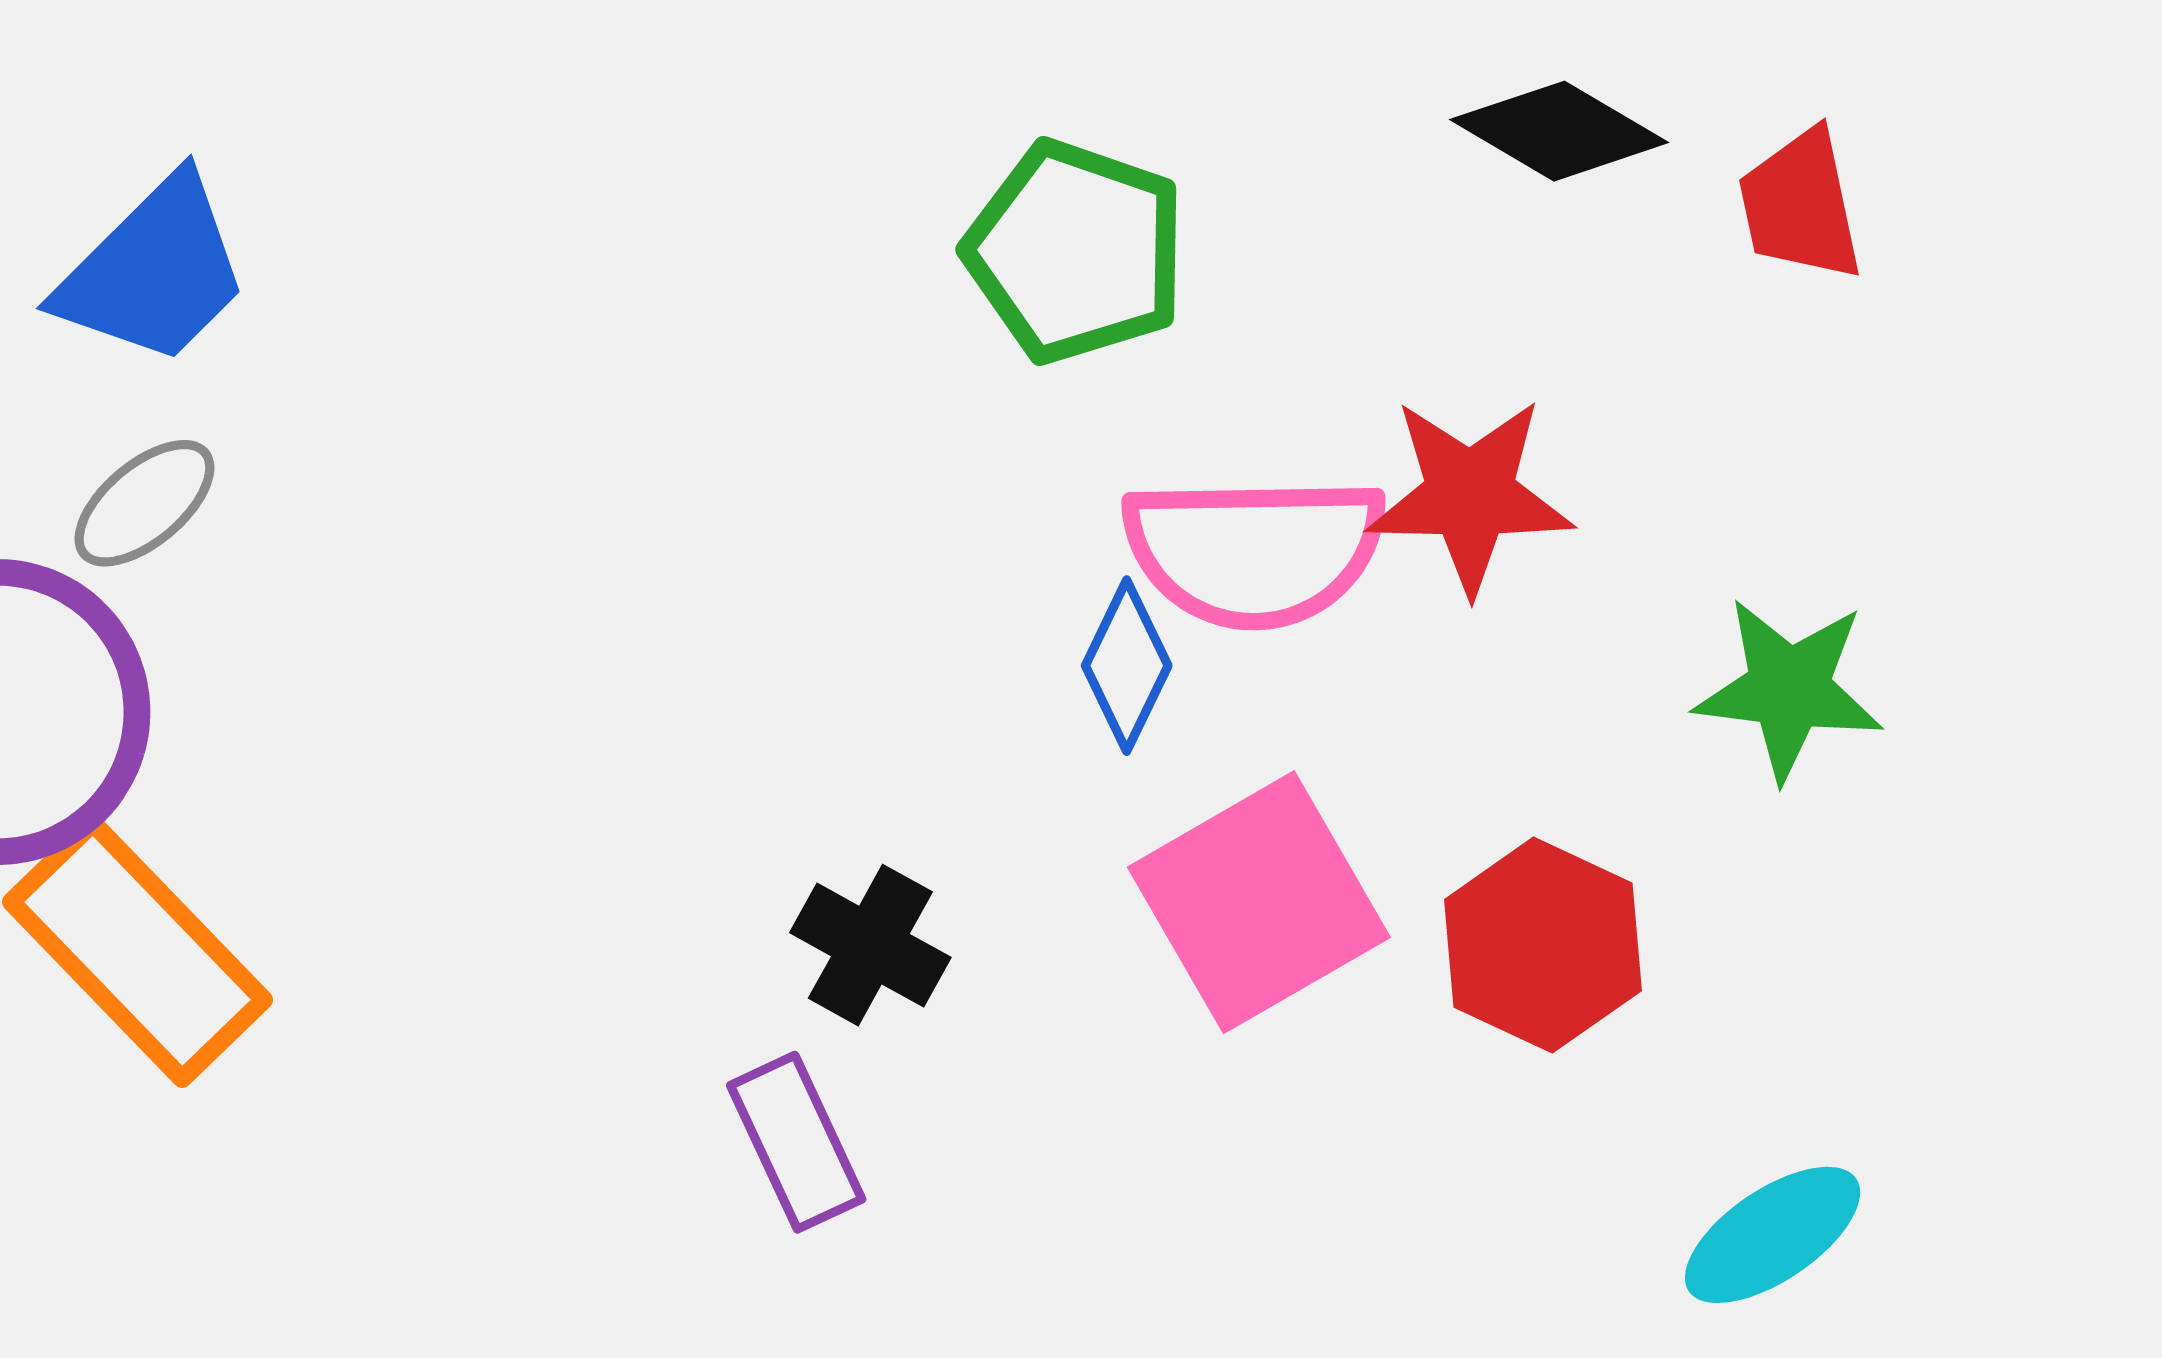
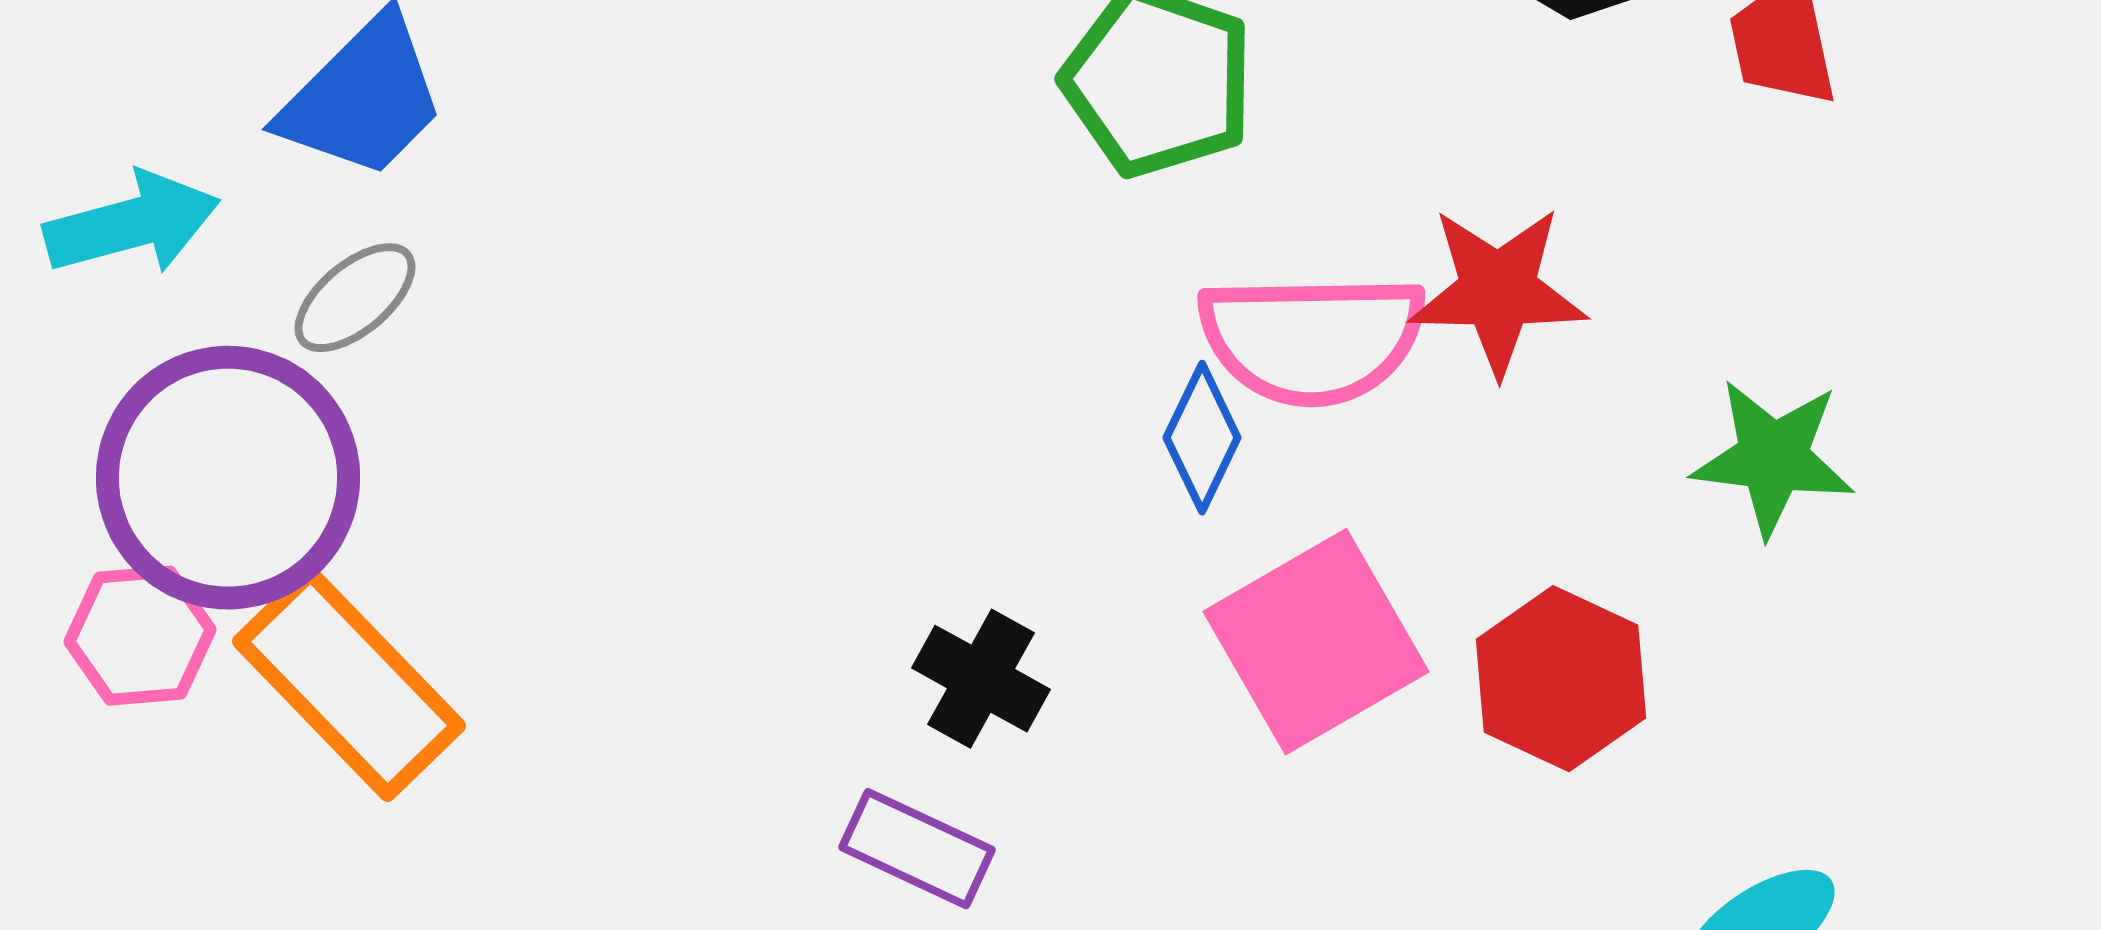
purple rectangle: (796, 1142) -> (917, 849), turned -40

